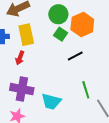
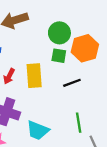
green square: (61, 34) -> (59, 56), turned -32
yellow rectangle: (26, 35) -> (34, 76), moved

